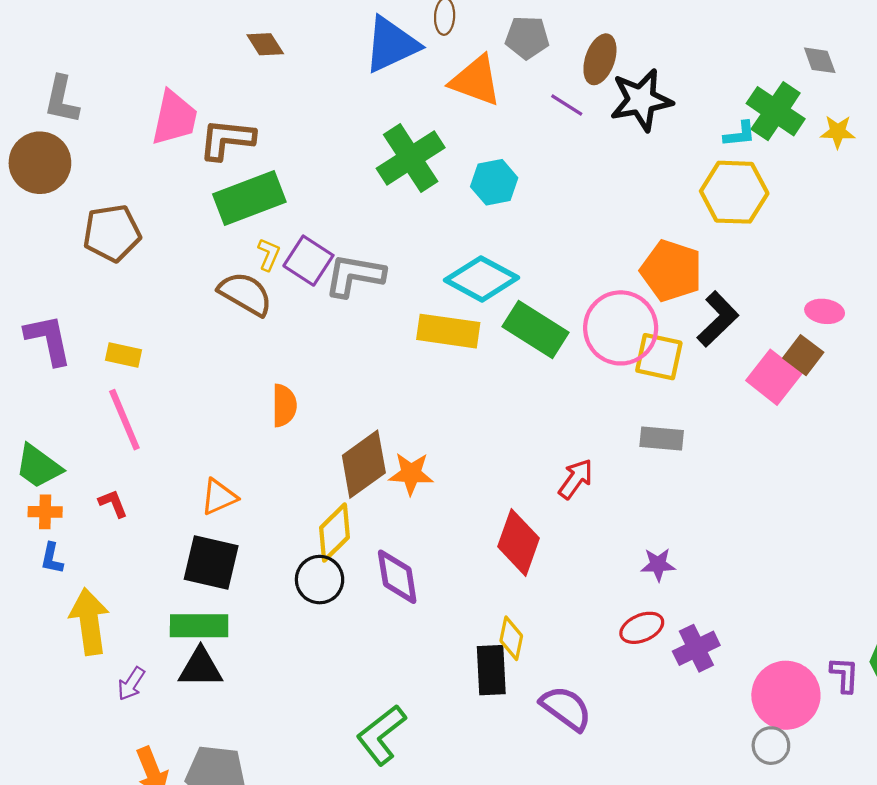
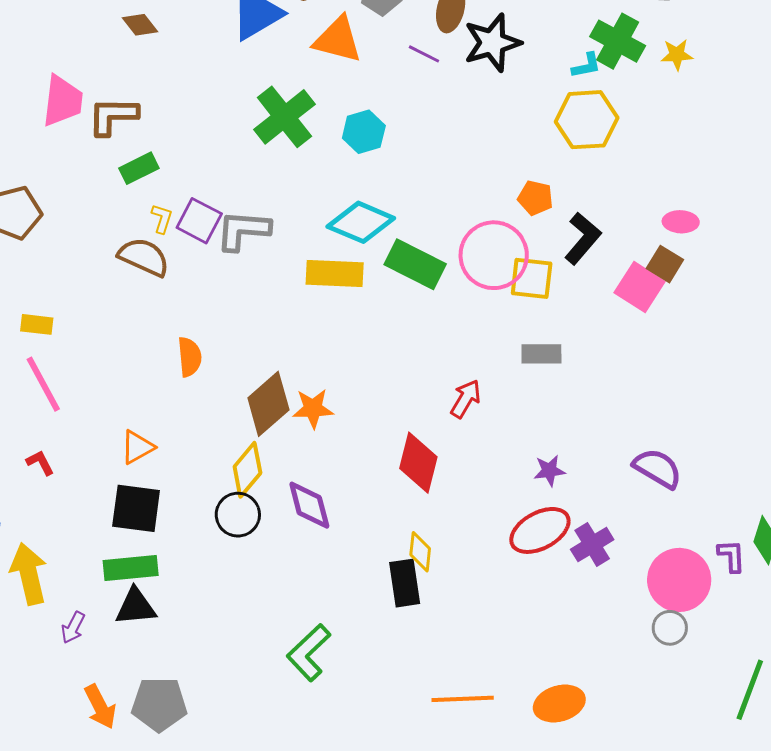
green rectangle: (249, 198) -> (139, 168), size x0.6
orange pentagon: (671, 271) -> (535, 198), size x0.6
red ellipse: (642, 628) -> (540, 530), size x1.5
purple semicircle: (566, 708) -> (658, 468), moved

